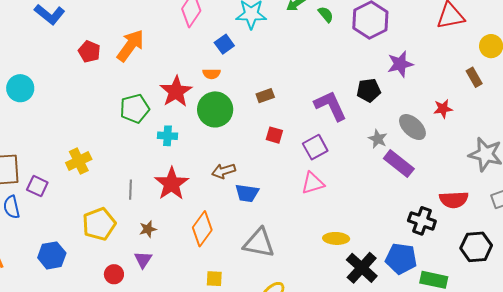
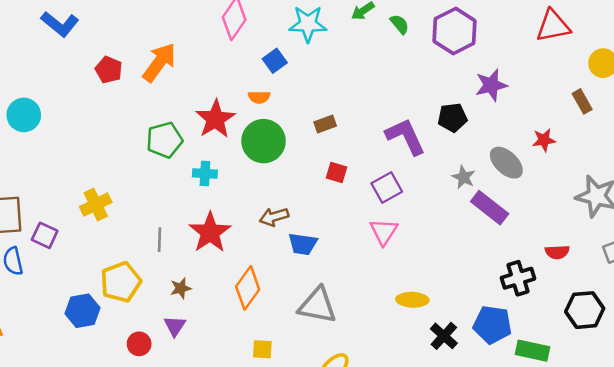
pink triangle: (313, 183) -> (384, 232), turned -40
red semicircle: (454, 200) -> (557, 252), size x0.7
black cross: (422, 221) -> (518, 278), turned -36
blue hexagon: (52, 255) -> (82, 311), moved
black cross: (362, 268) -> (444, 336), size x0.7

